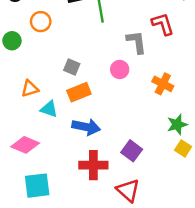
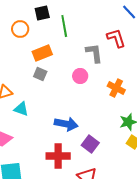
orange circle: (41, 22) -> (20, 29), moved
orange rectangle: (79, 92) -> (42, 53), moved
blue arrow: (86, 127) -> (66, 124), moved

